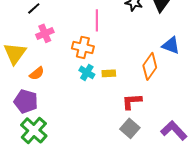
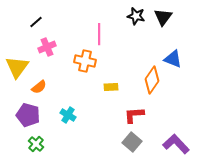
cyan cross: (87, 72) -> (68, 115), moved
green cross: (34, 130) -> (36, 144), size x0.6

